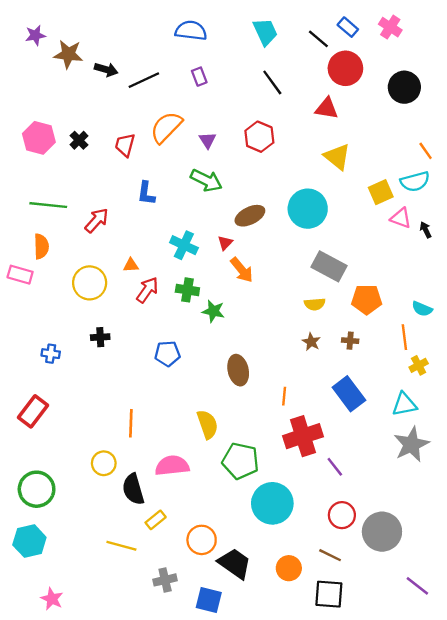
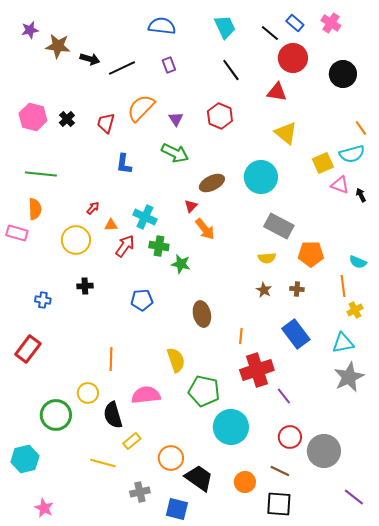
red arrow: (97, 220) -> (93, 208), moved, size x0.6
cyan cross: (184, 245) -> (145, 217), moved
green circle: (37, 489) -> (56, 415), moved

